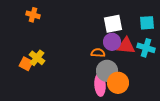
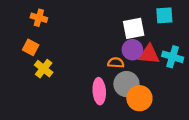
cyan square: (147, 23) -> (164, 15), moved
orange square: (26, 64) -> (31, 47), moved
pink ellipse: (100, 85) -> (99, 91), moved

